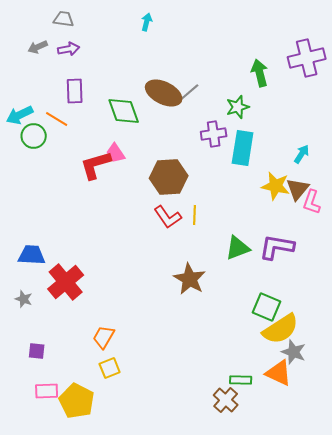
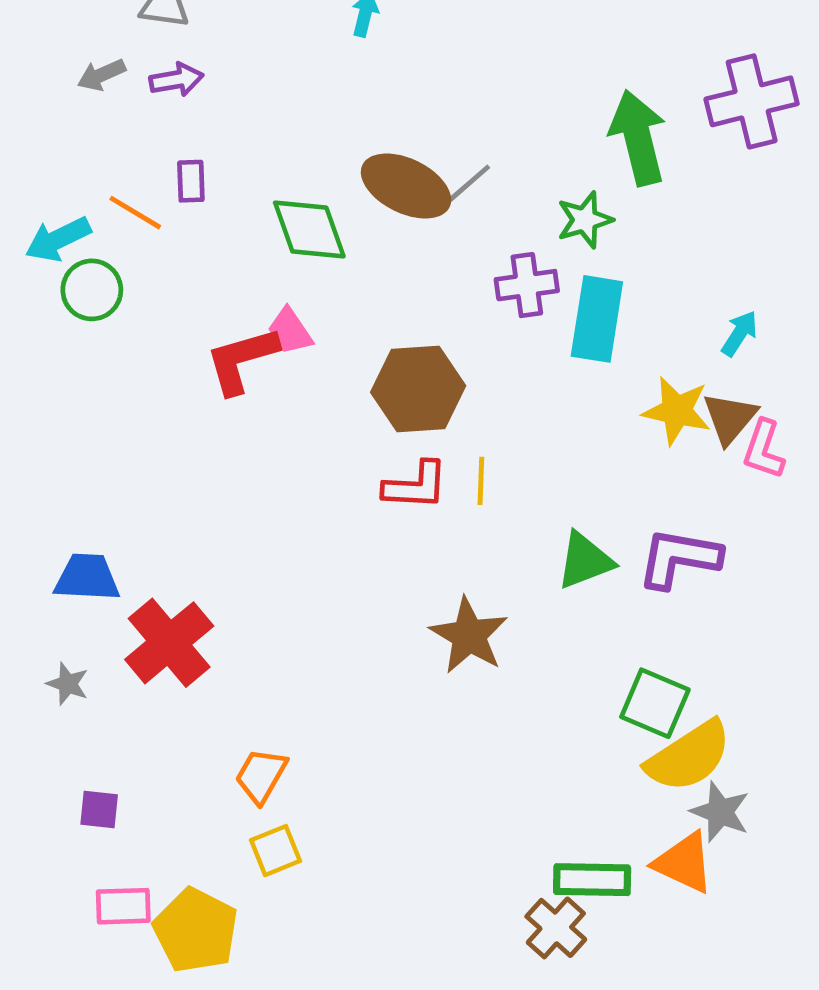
green arrow: (260, 73) -> (638, 138), size x1.4
purple rectangle: (75, 91) -> (191, 181), size x0.7
orange line: (57, 119) -> (135, 213), moved
red L-shape: (168, 217) -> (416, 486), turned -52
green rectangle: (241, 380) -> (592, 880), size x1.4

